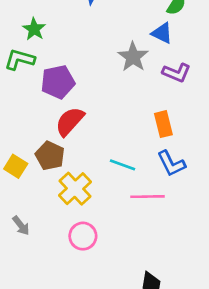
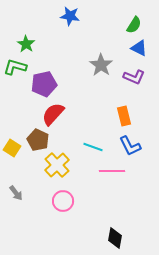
blue triangle: (162, 33) -> (139, 48), moved

